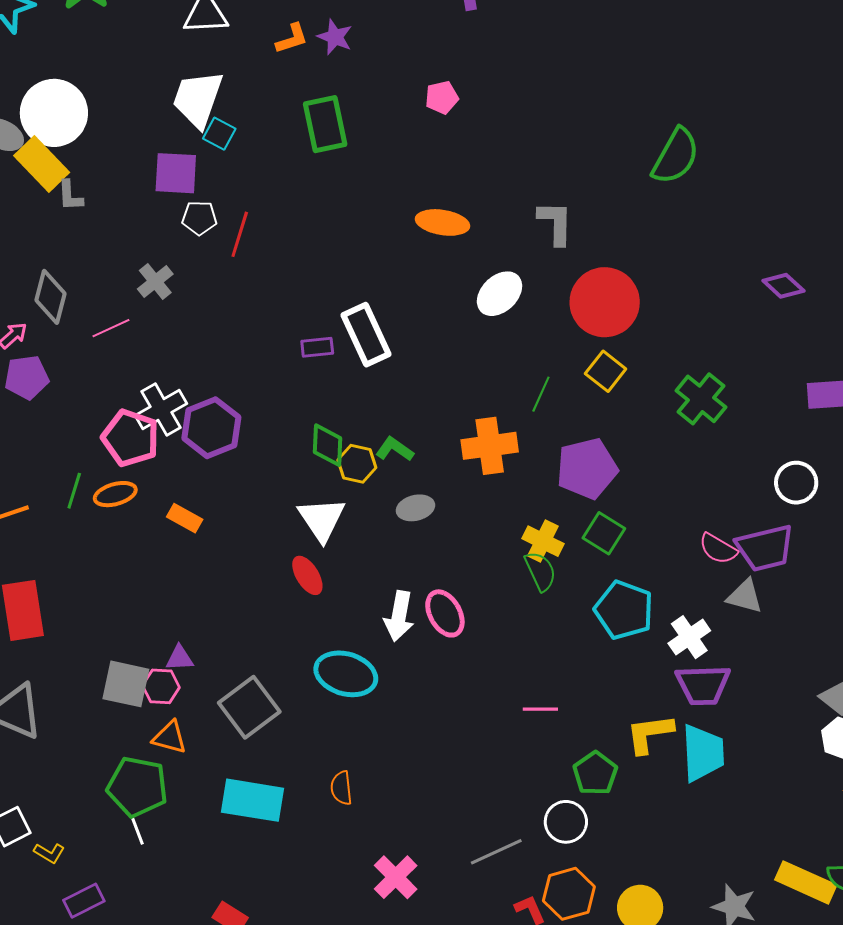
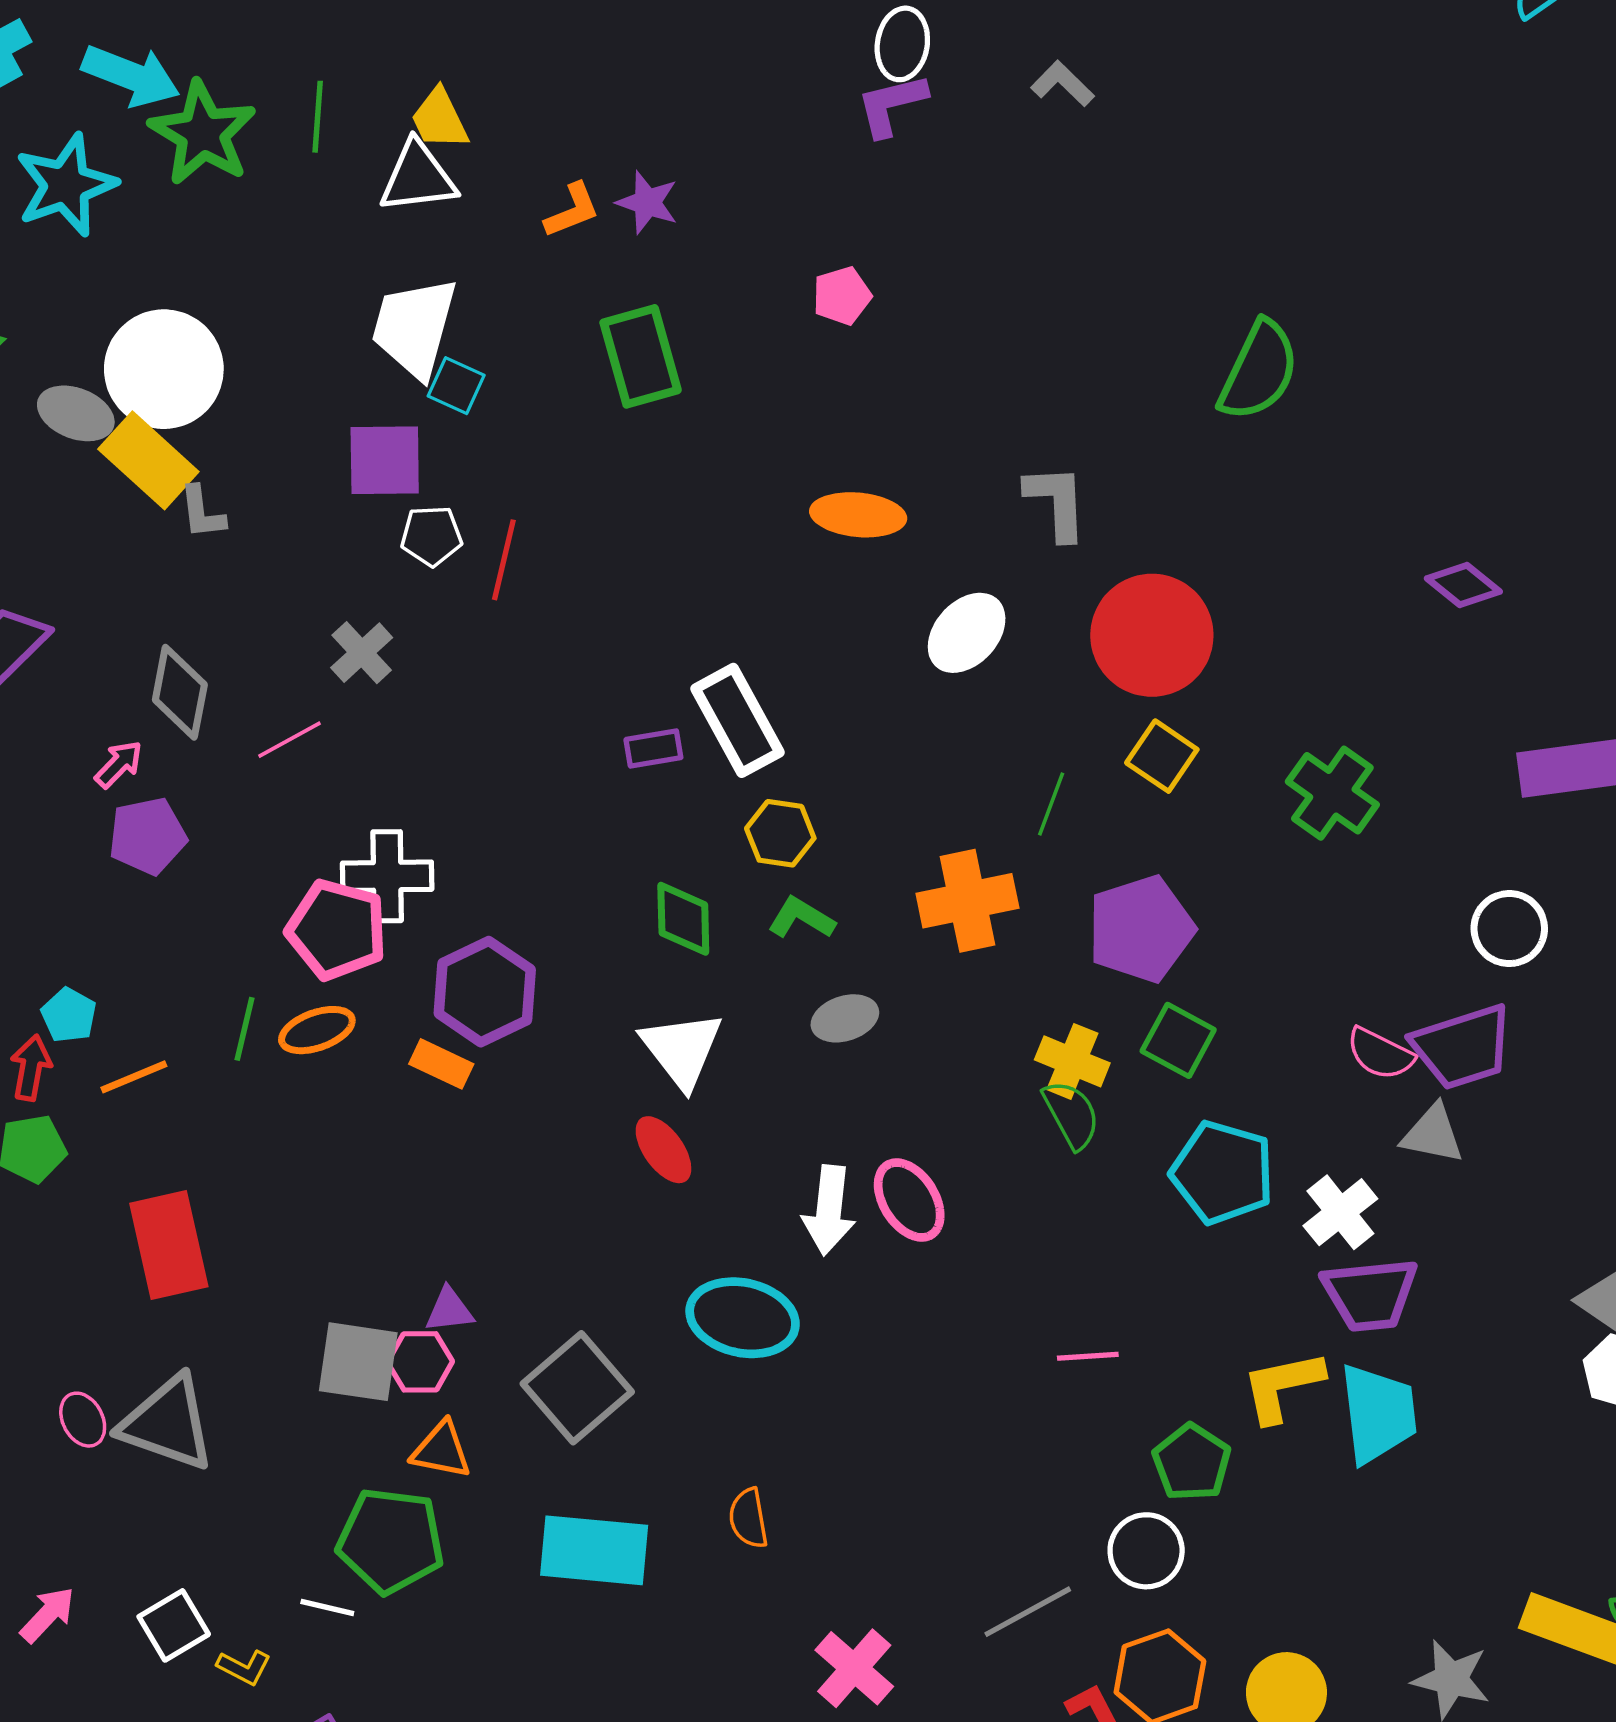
white cross: (161, 409) -> (387, 876), turned 33
purple hexagon: (211, 428) -> (485, 992), moved
yellow hexagon: (357, 464) -> (780, 833), moved
white line: (137, 830) -> (327, 1608), moved, turned -52

